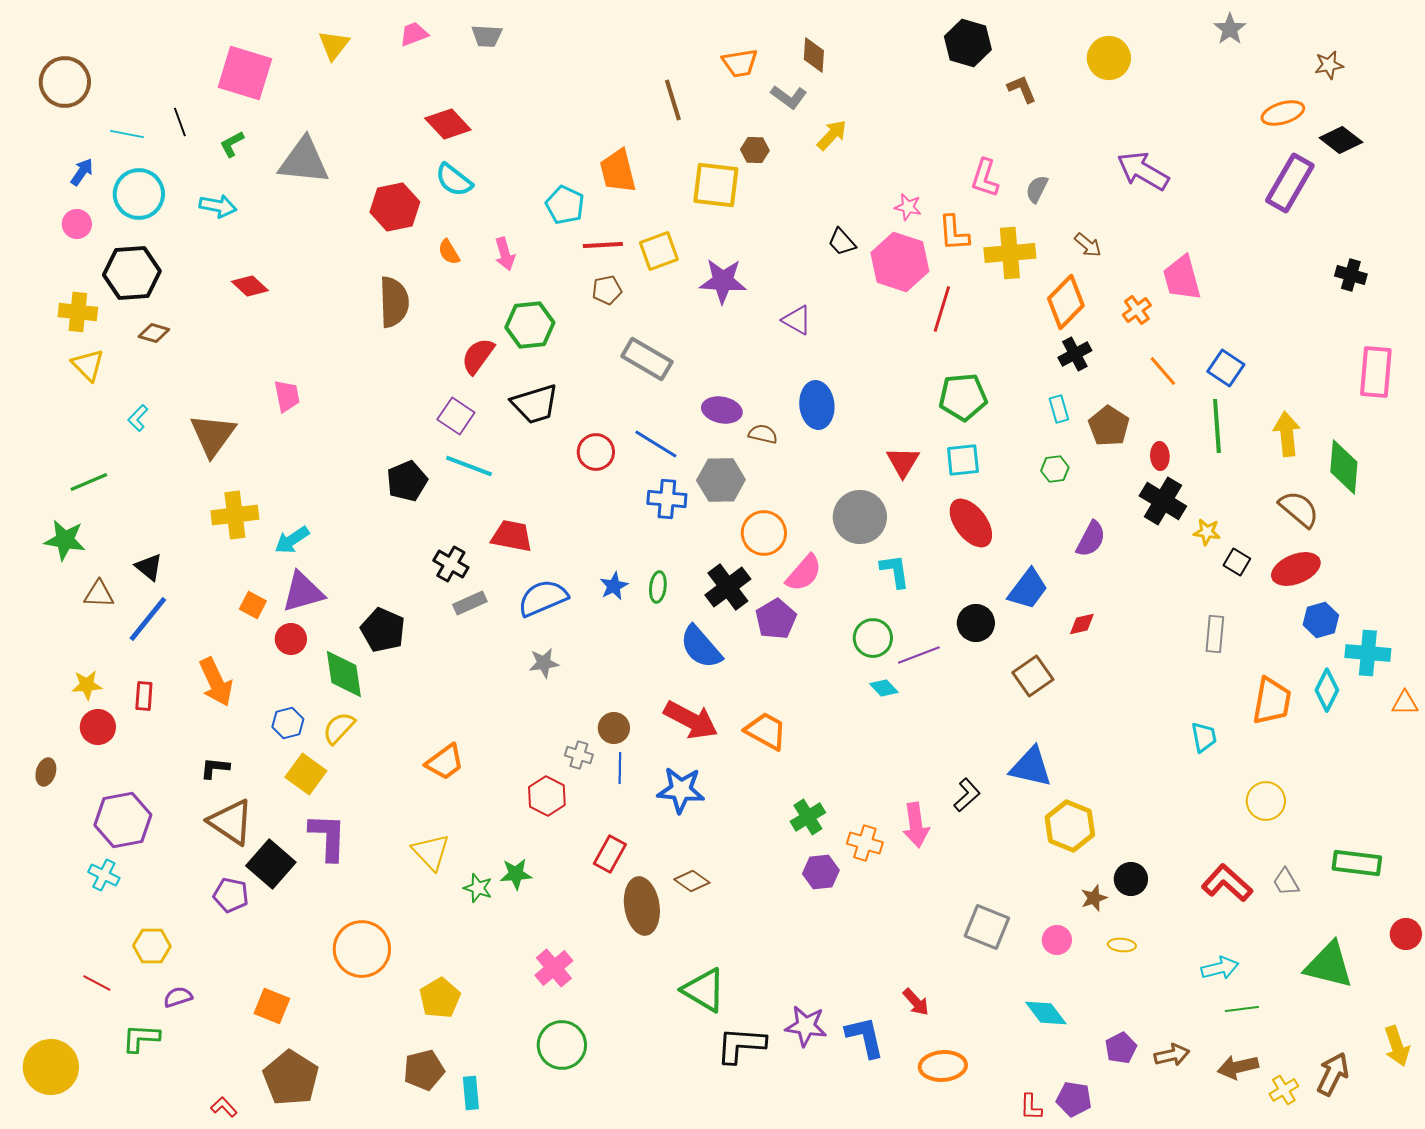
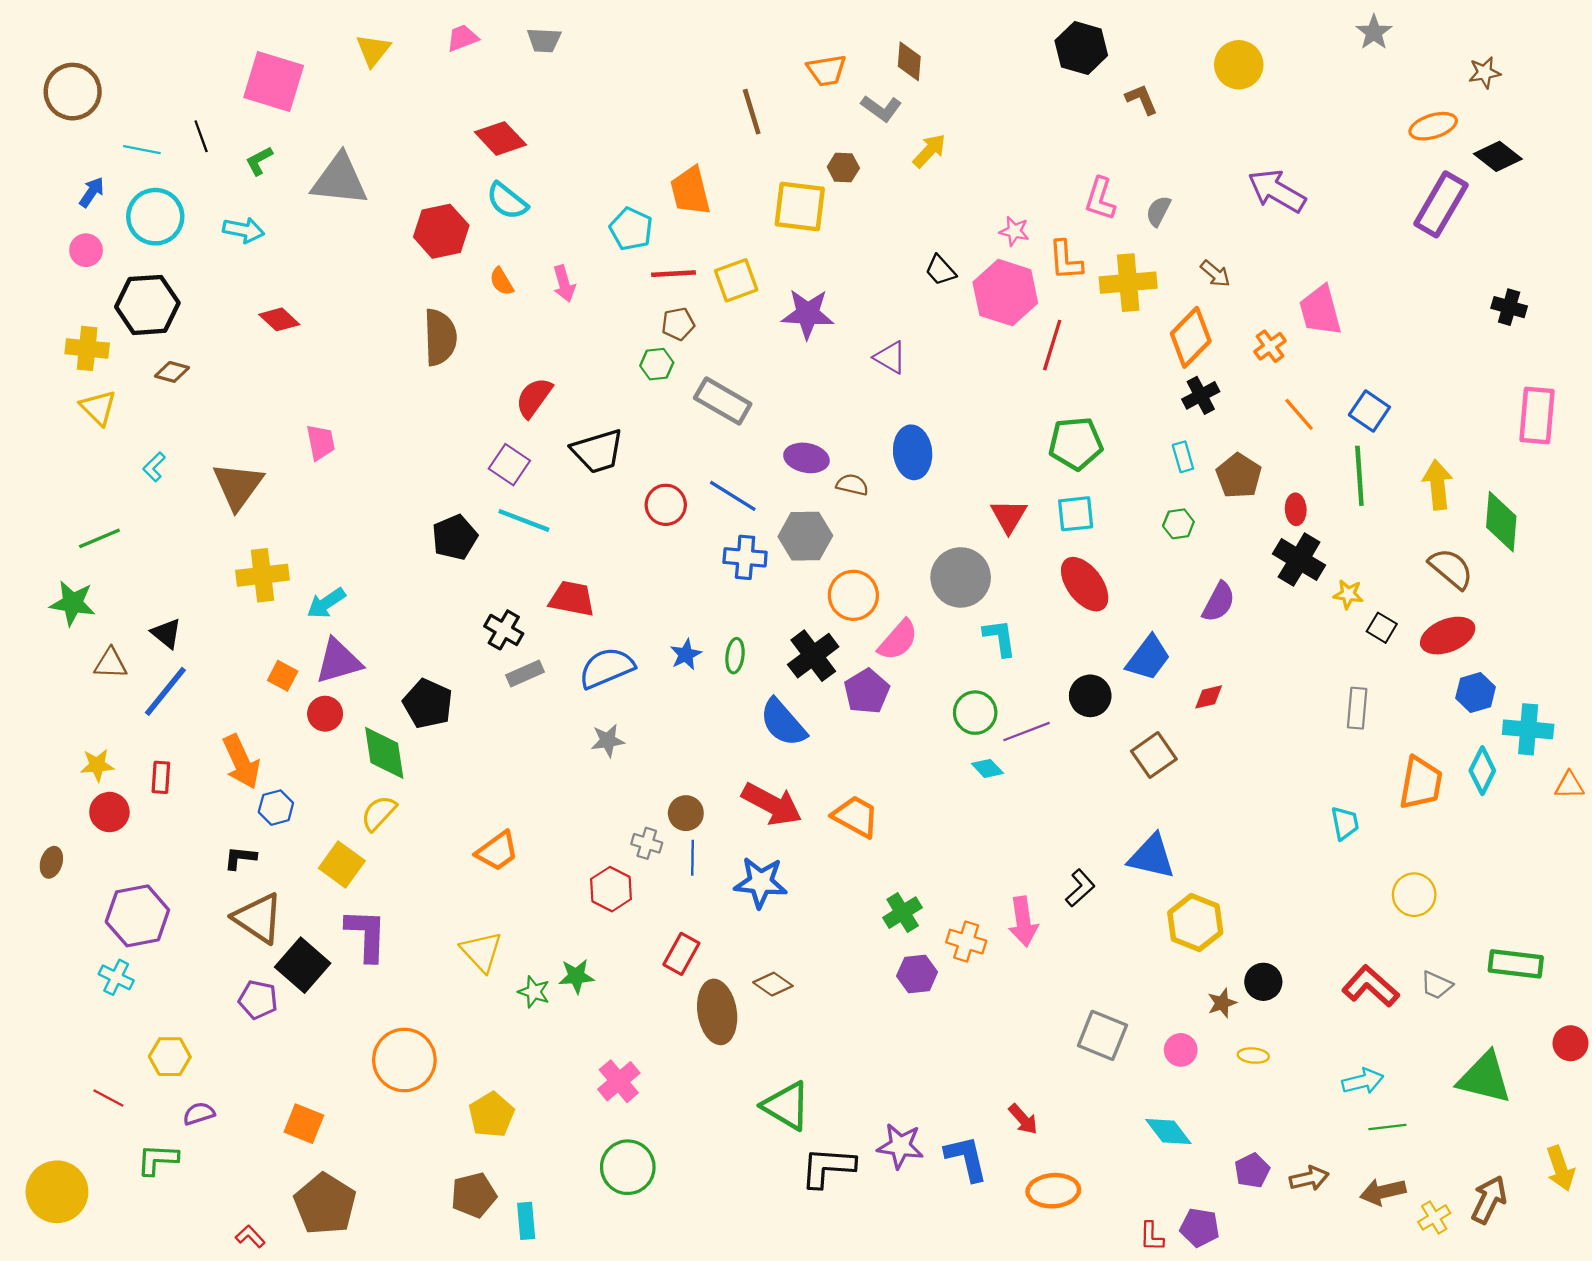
green hexagon: (530, 325) -> (657, 364), moved, size x0.6
blue hexagon: (288, 723) -> (276, 808), moved
gray trapezoid: (1286, 882) -> (1436, 985), turned -36

